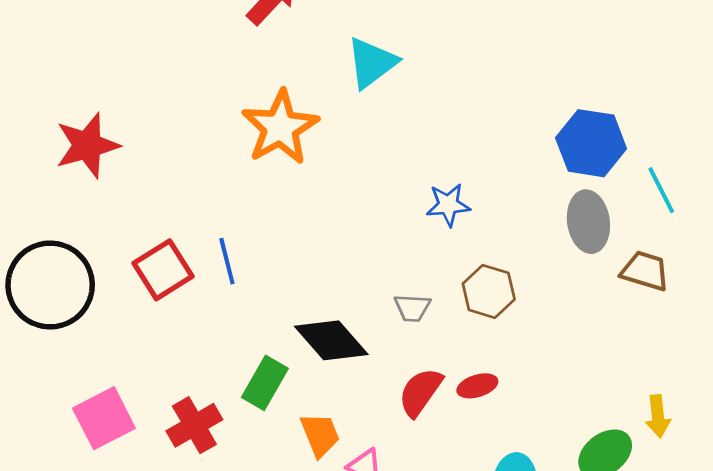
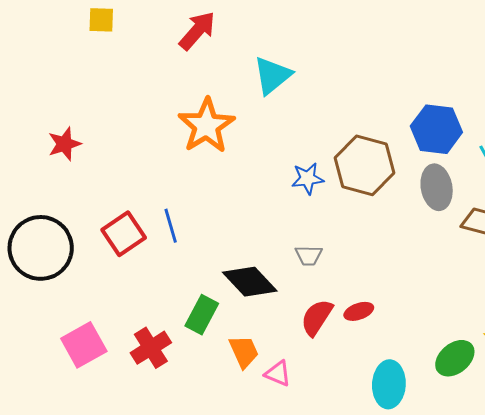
red star: (87, 145) -> (64, 144), size x0.7
blue star: (448, 205) -> (308, 178), moved
brown hexagon: (489, 291) -> (365, 165), moved, size x1.5

